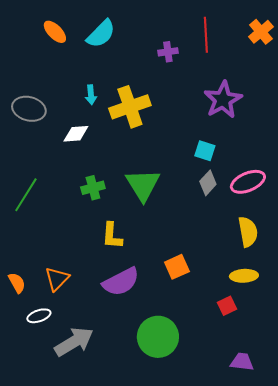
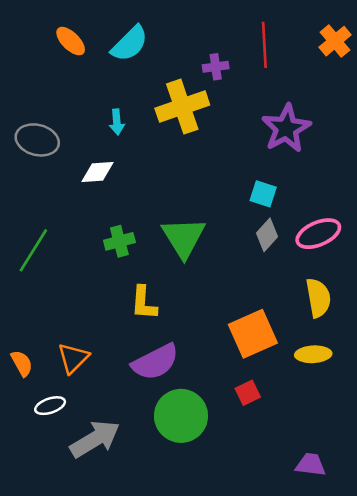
yellow cross: (130, 107) -> (182, 107), moved
orange square: (177, 267) -> (253, 334), moved, size x1.5
red square: (227, 306) -> (248, 393), moved
green circle: (158, 337) -> (181, 416), moved

